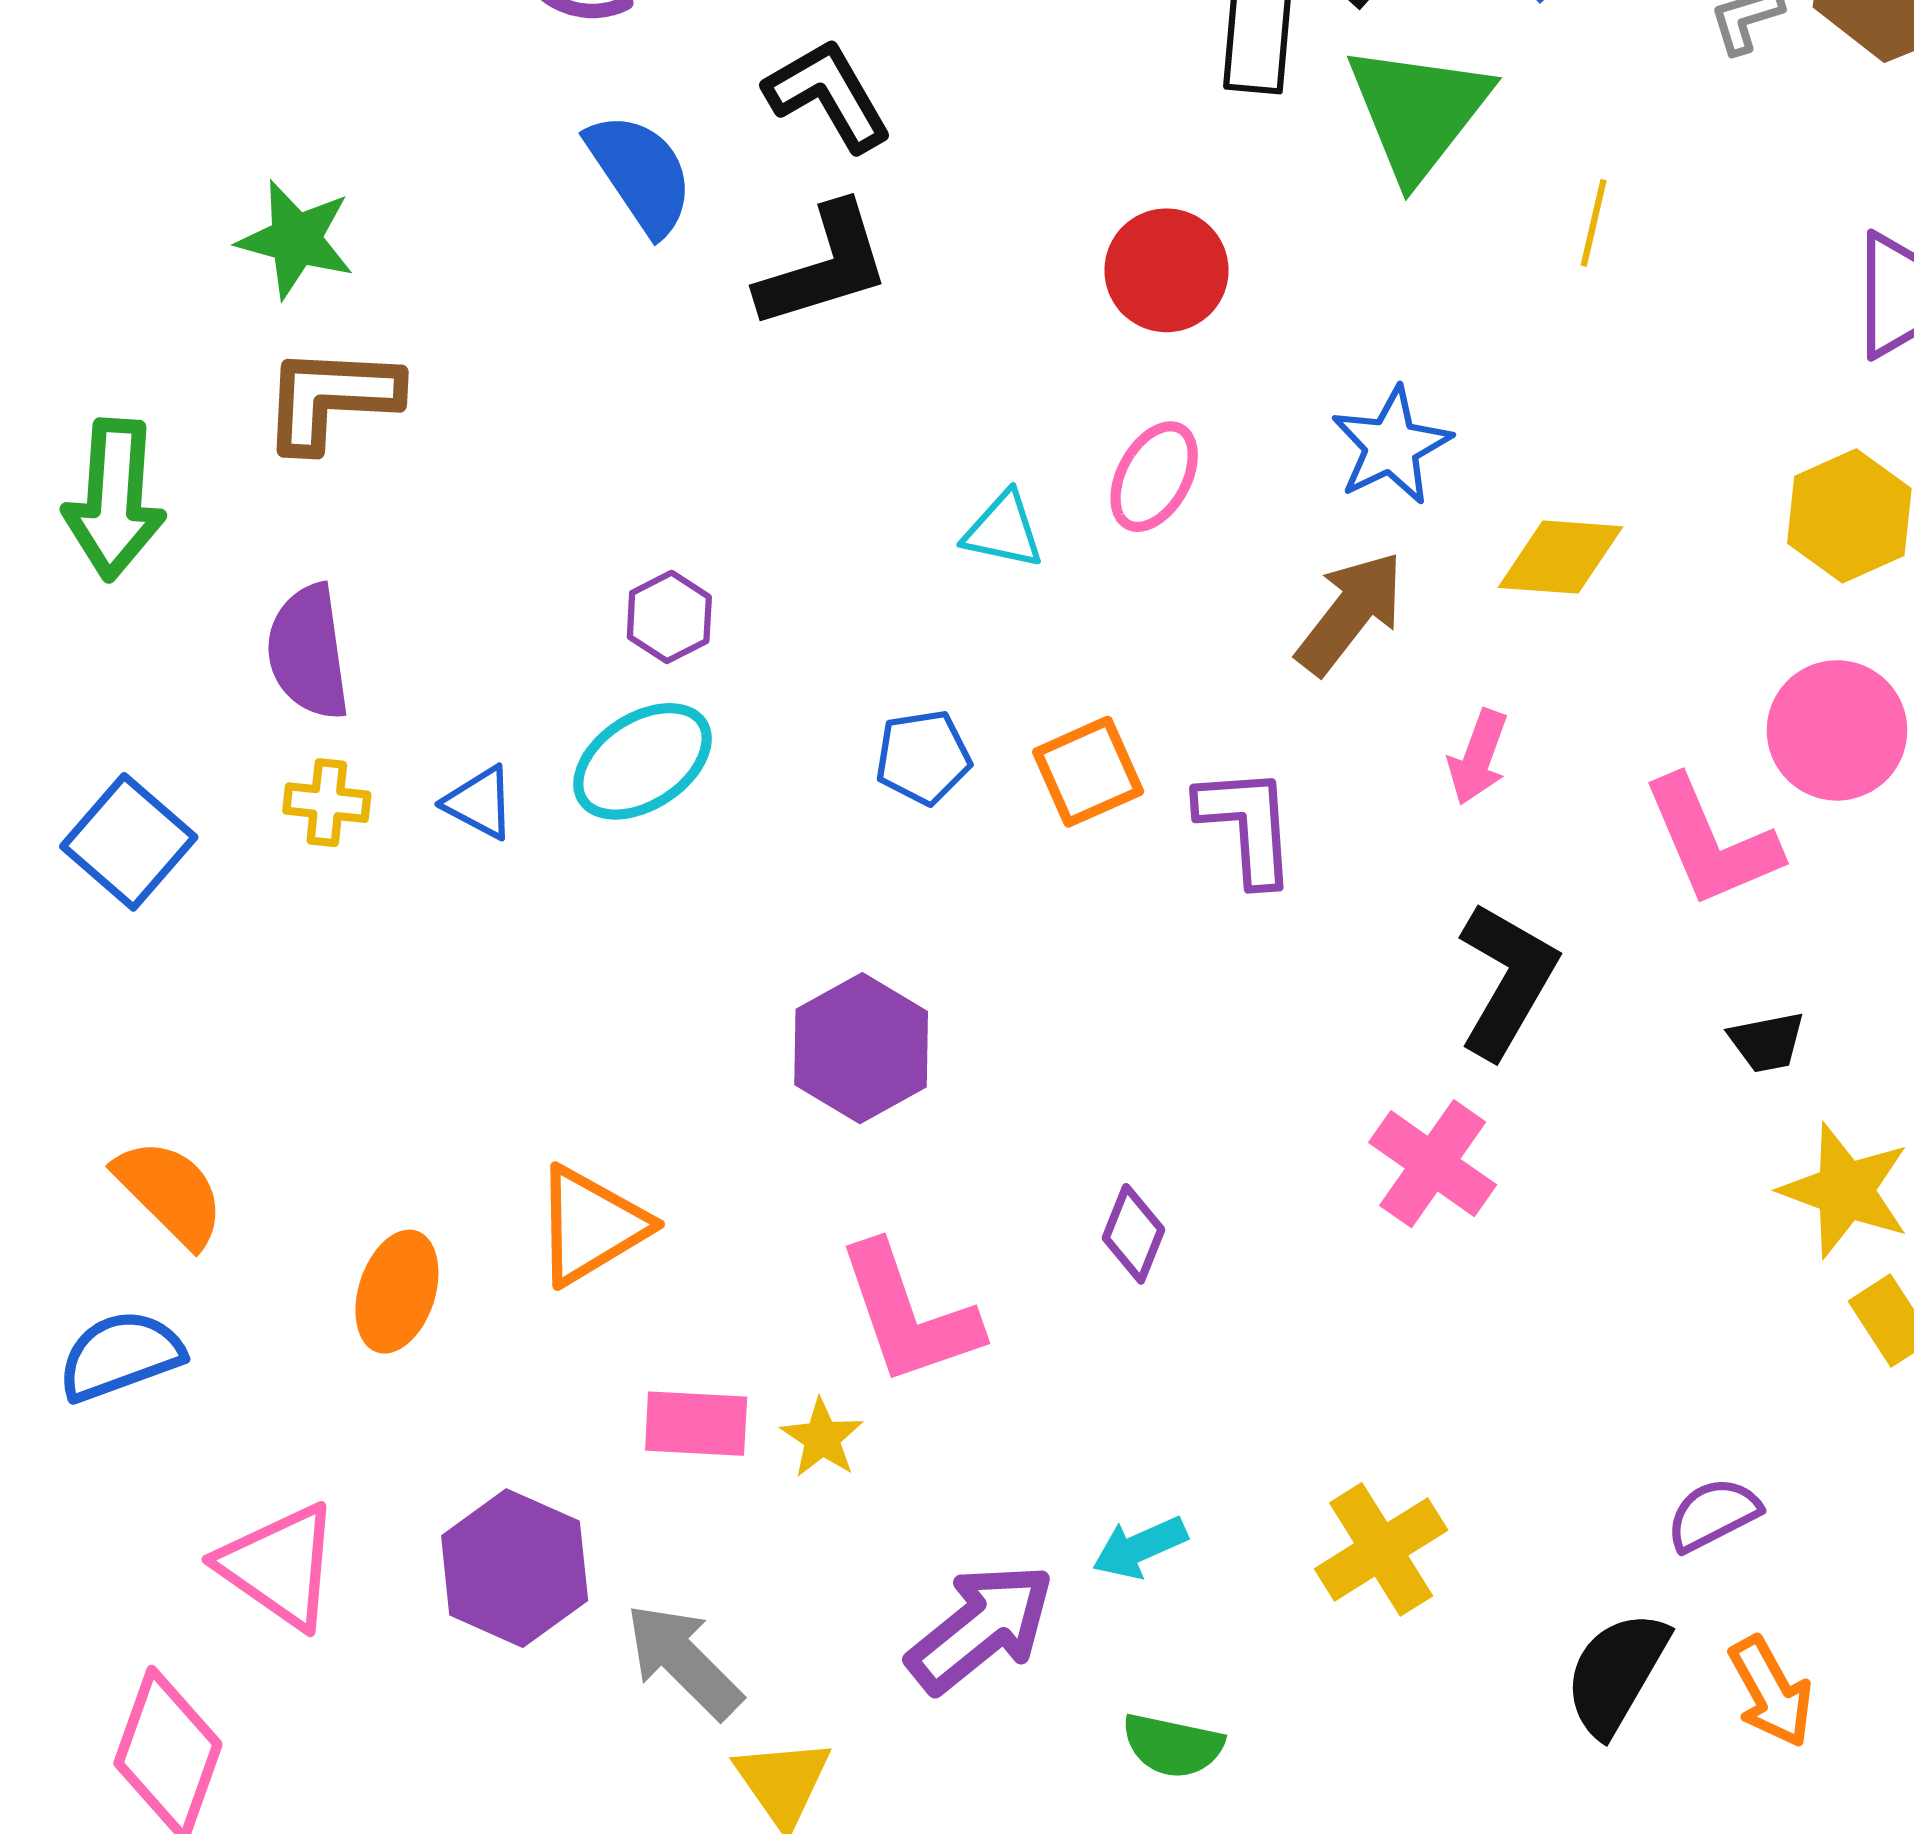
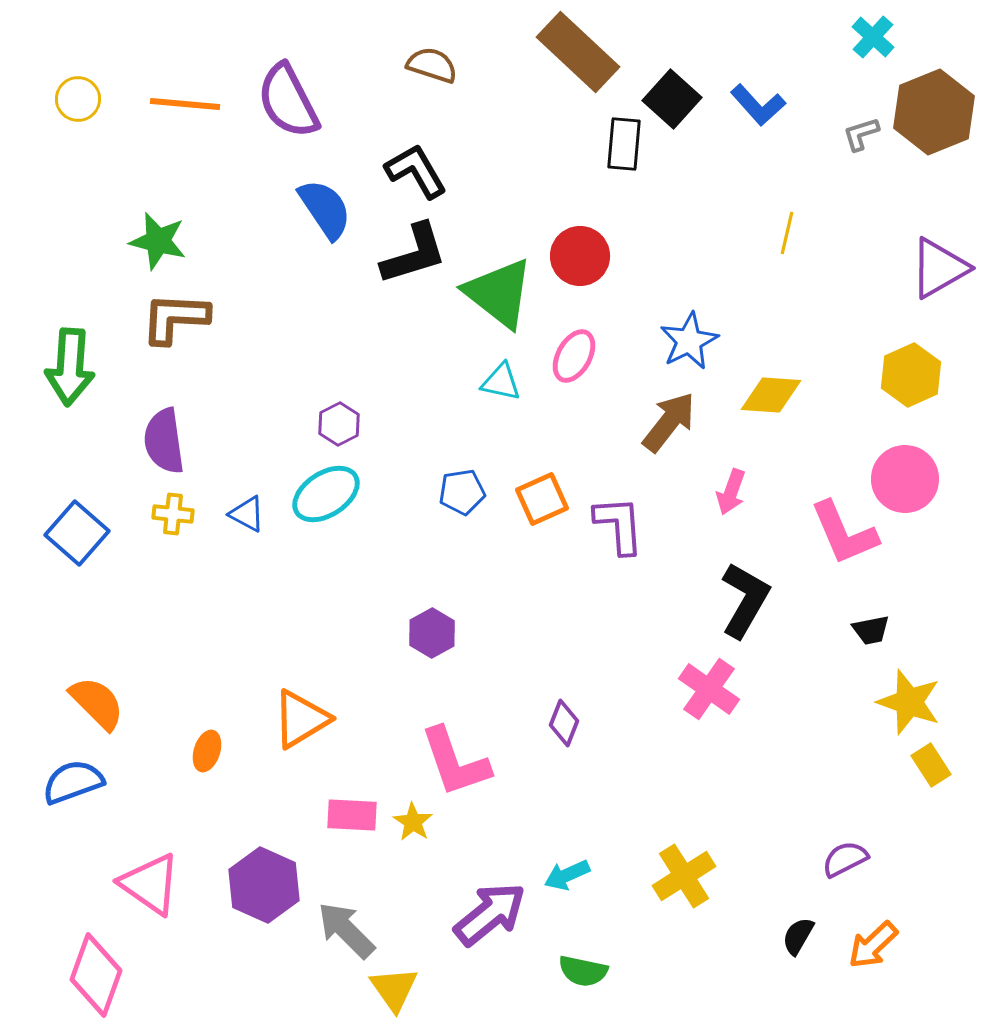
green triangle: (1418, 111) -> (499, 293), moved, turned -30
purple hexagon: (861, 1048) -> (432, 633), size x0.7
orange ellipse: (397, 1292) -> (207, 751), size x0.7
black semicircle: (1616, 1673) -> (798, 936), size x0.6
orange arrow: (1771, 1692) -> (873, 945), turned 76

